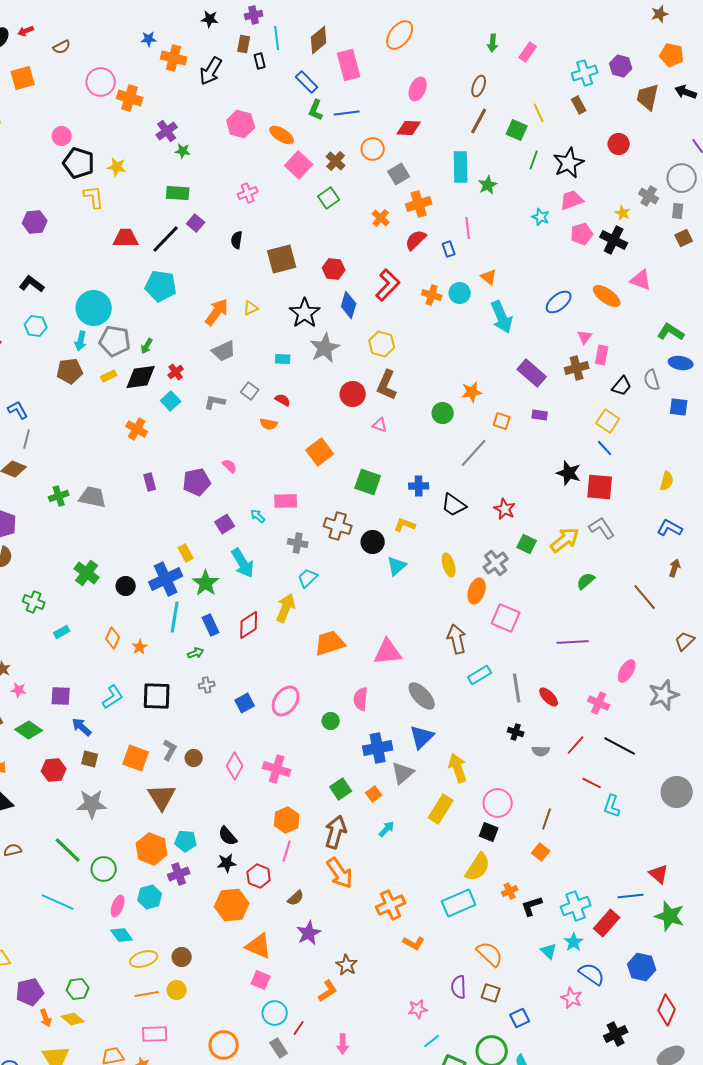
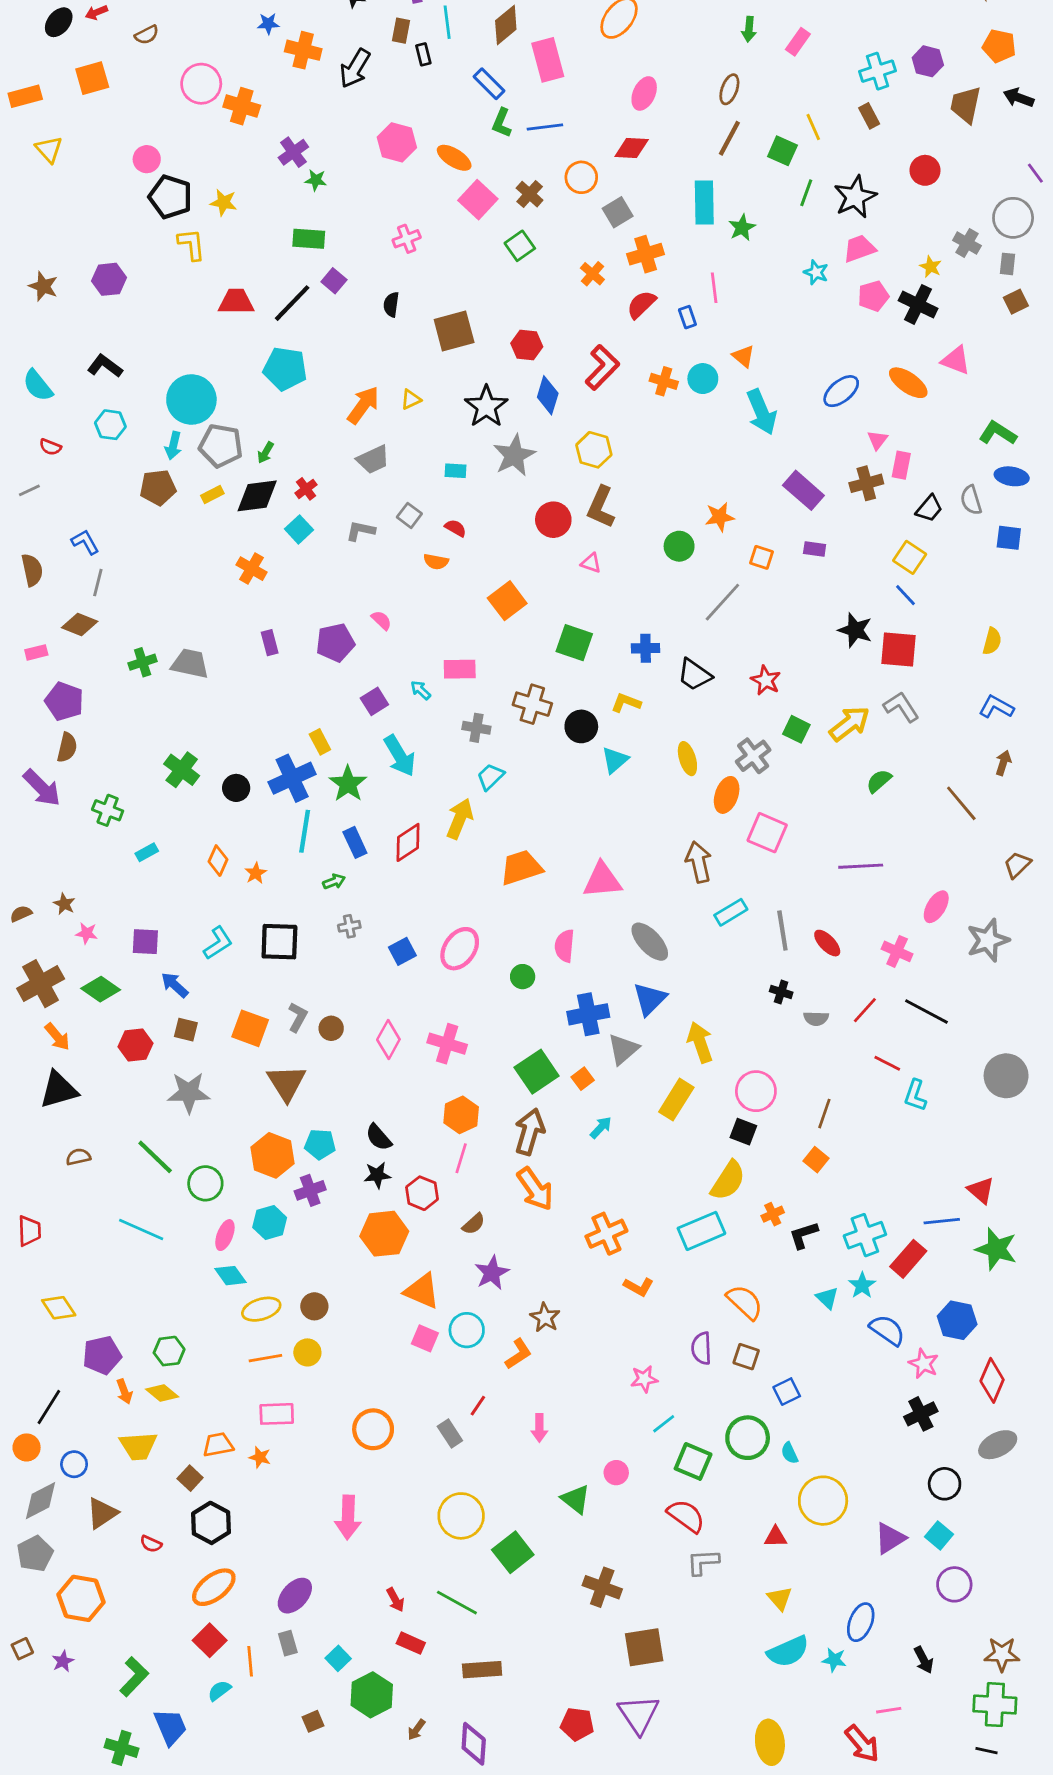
green square: (341, 789) -> (537, 1072), size x1.4
pink star: (572, 998) -> (924, 1364), moved
cyan circle: (275, 1013) -> (467, 1330), moved

